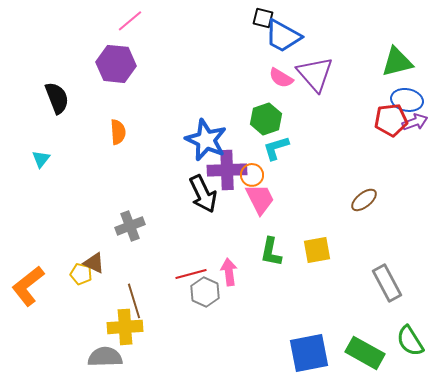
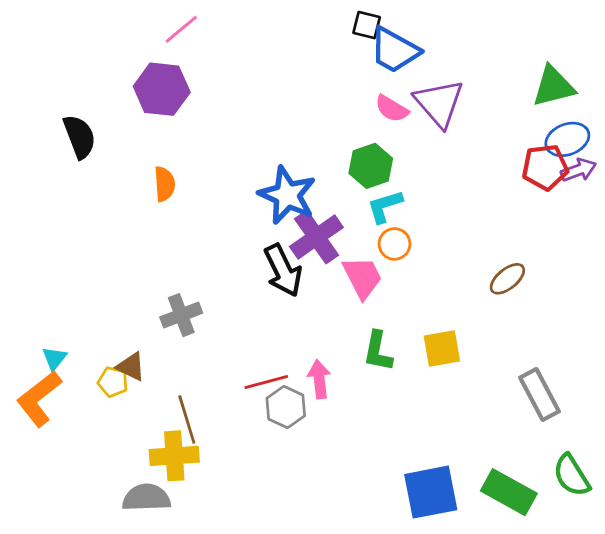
blue ellipse: (407, 100) -> (567, 139), turned -32
cyan triangle: (41, 159) -> (54, 358), moved
purple cross: (227, 170) -> (316, 237), turned -33
orange circle: (252, 175) -> (395, 244), moved

